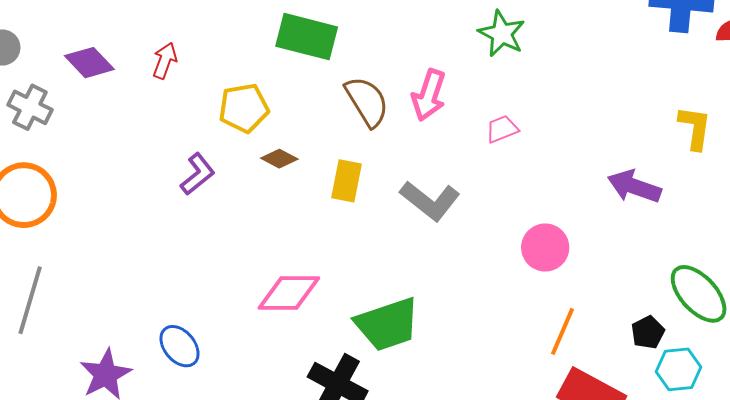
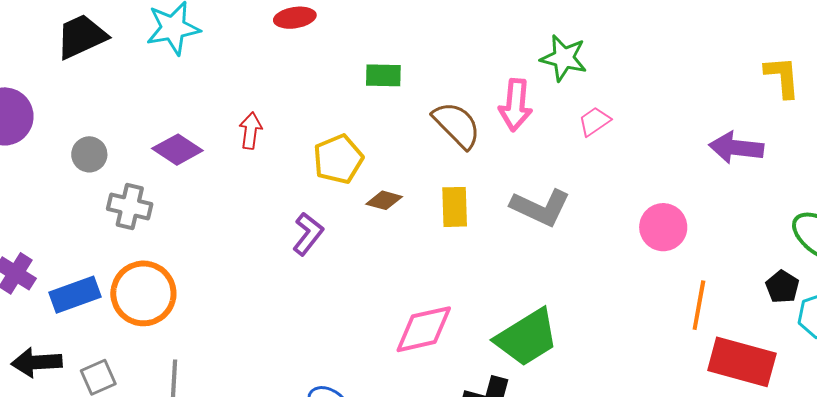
green star: (502, 34) -> (564, 58), moved
green rectangle: (307, 37) -> (383, 75), size x0.6

